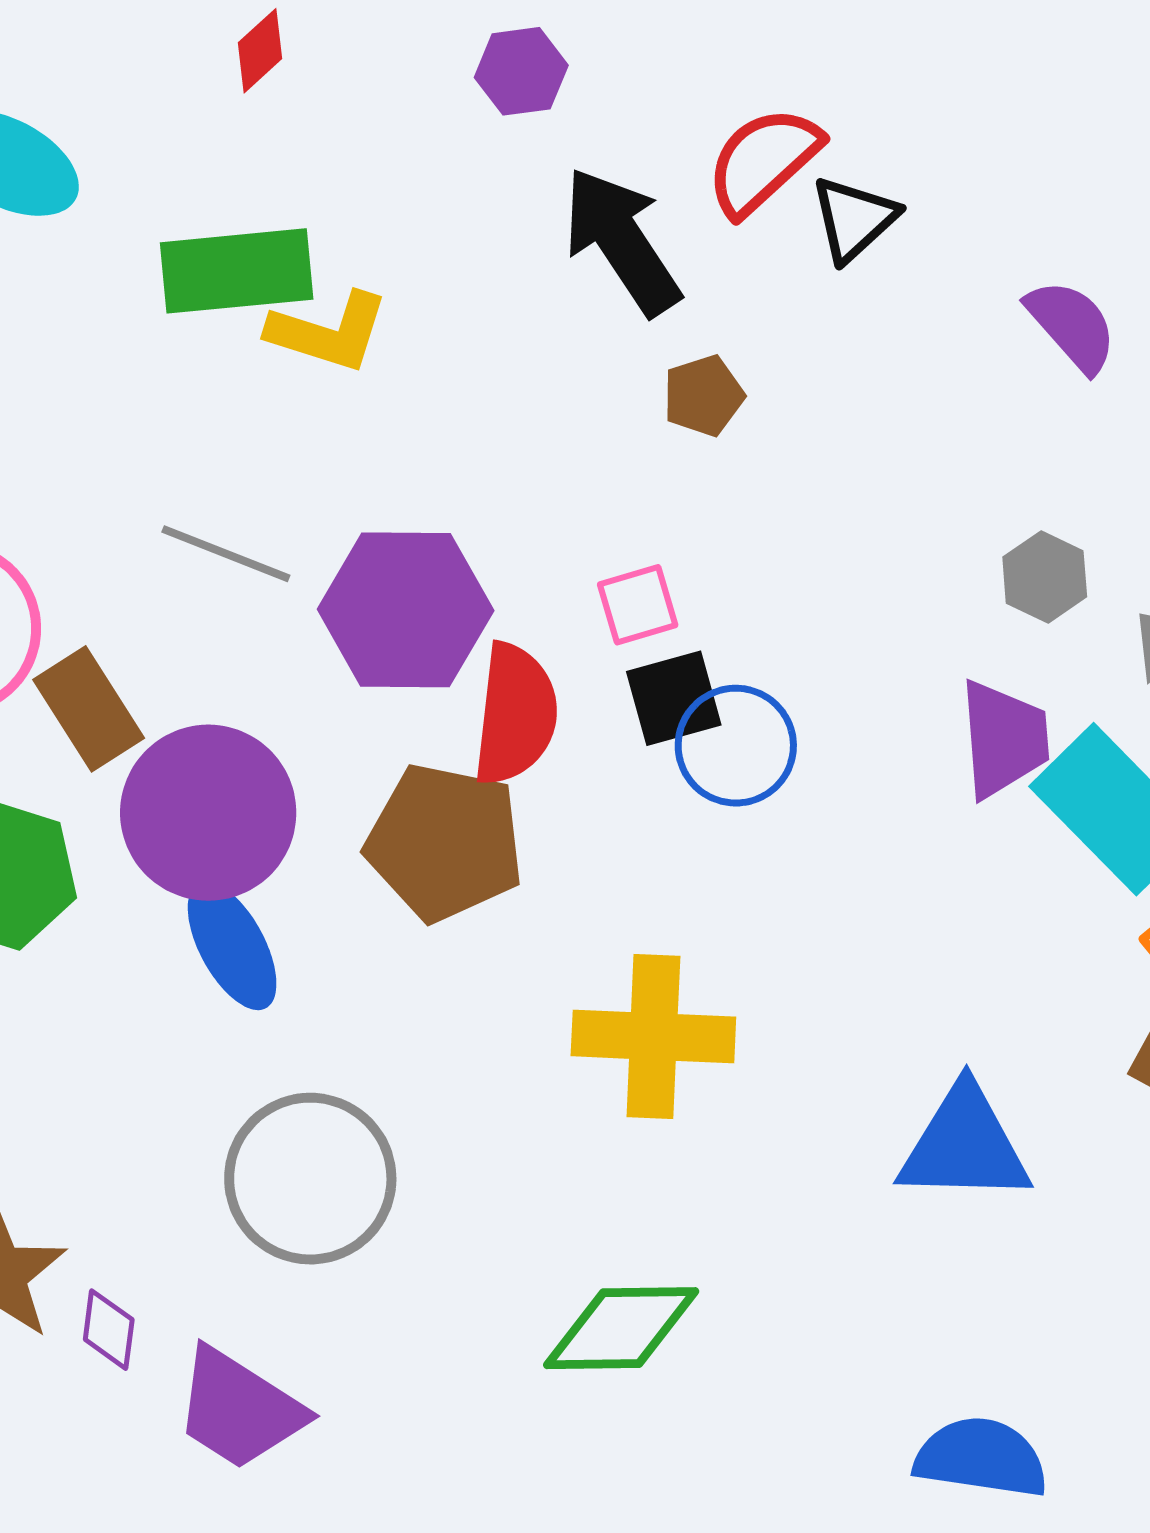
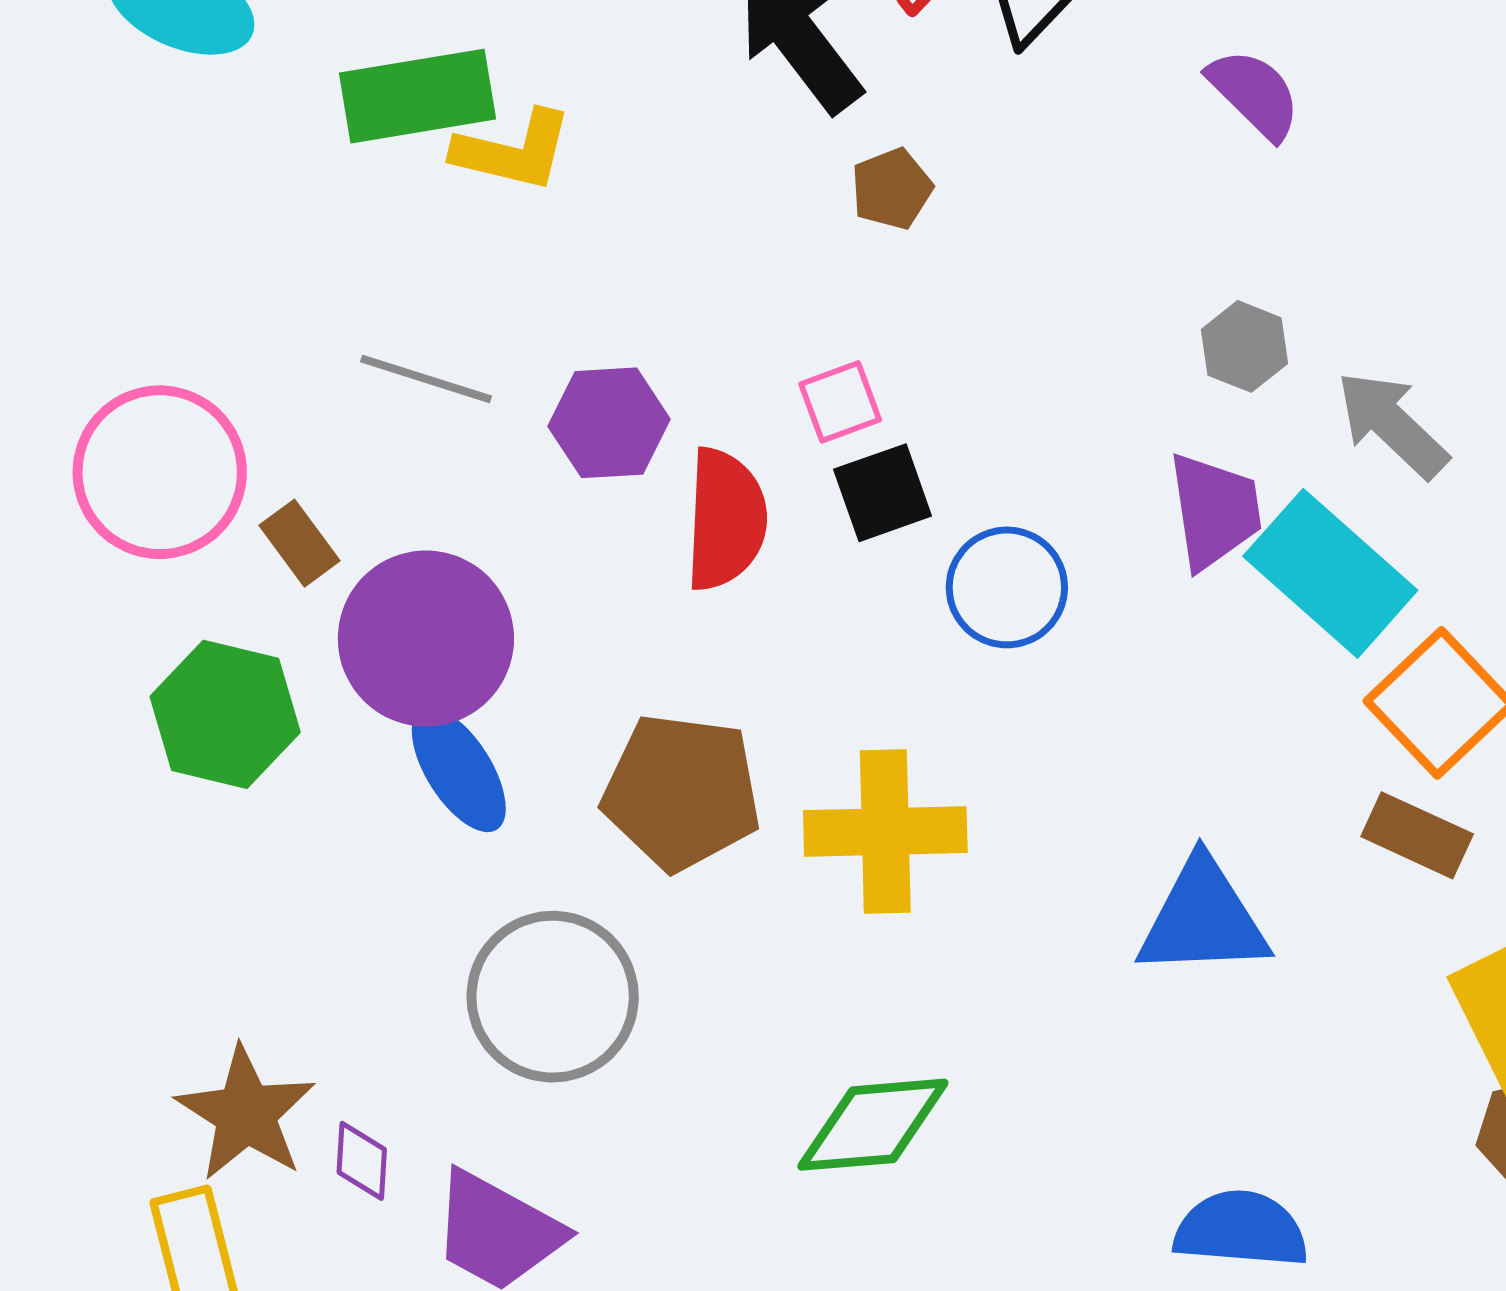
purple hexagon: (406, 610) -> (609, 423), size x0.7
brown rectangle: (89, 709) -> (299, 543), size x0.7
blue circle: (736, 746) -> (1007, 587), moved
brown pentagon: (445, 842) -> (682, 792), moved

